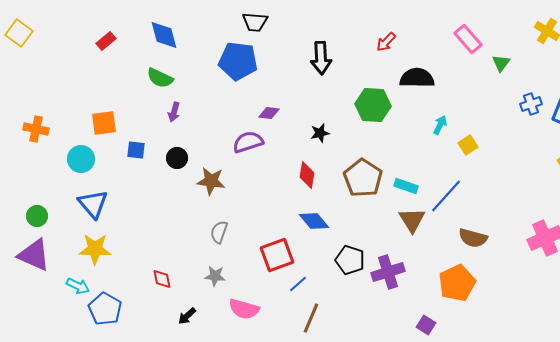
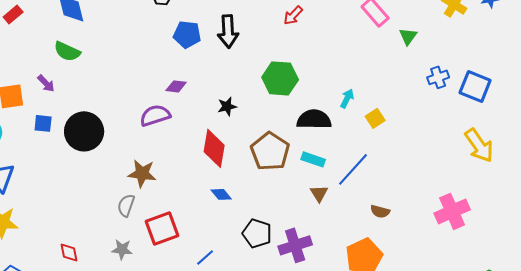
blue pentagon: (238, 61) -> (187, 34), moved, size x0.7
black semicircle: (417, 78) -> (314, 119), moved
purple arrow: (174, 112) -> (46, 83), moved, turned -60
black circle: (177, 158) -> (84, 131), size x1.8
red diamond: (307, 175) -> (214, 148), size x1.4
brown star: (211, 181) -> (142, 173), moved
brown triangle: (412, 220) -> (319, 193), size x0.7
blue diamond: (314, 221) -> (221, 194), size x0.7
brown semicircle: (473, 238) -> (380, 211), size x0.7
red square: (277, 255) -> (162, 228), moved

